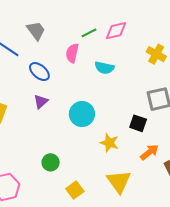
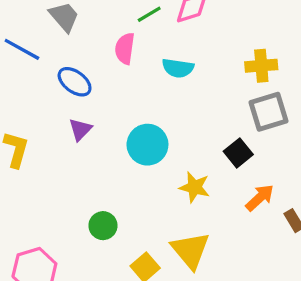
yellow cross: (156, 54) -> (261, 66), moved, turned -30
black square: (138, 123) -> (238, 153), turned 36
yellow triangle: (119, 182) -> (190, 250), moved

